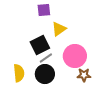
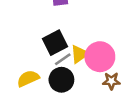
yellow triangle: (59, 29) -> (79, 54), moved
yellow semicircle: (19, 73) -> (28, 78), turned -108

